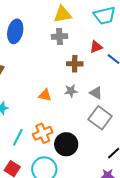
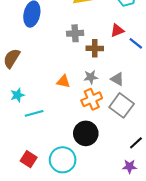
gray cross: (59, 36) -> (75, 33), moved
orange cross: (43, 133) -> (92, 99), moved
cyan line: (18, 137) -> (34, 113), moved, turned 48

